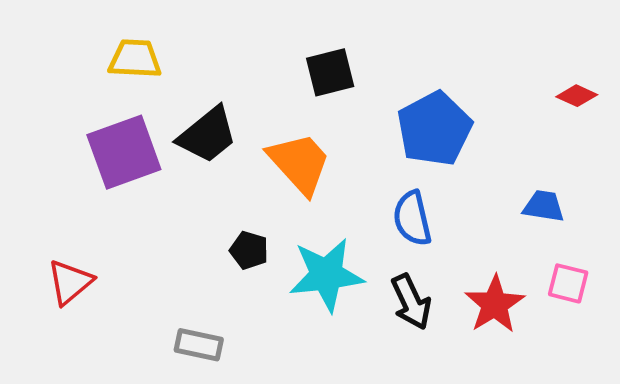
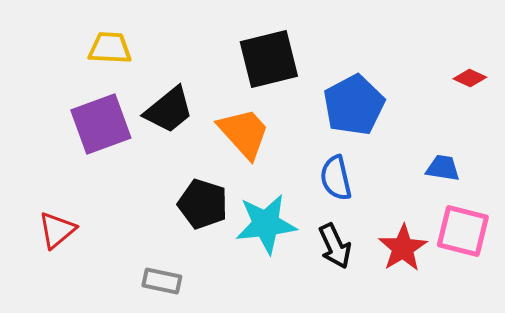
black square: (330, 72) -> (269, 59), size x1.5
black pentagon: (249, 250) -> (203, 204), size x1.6
pink square: (568, 283) -> (463, 231), size x1.6

